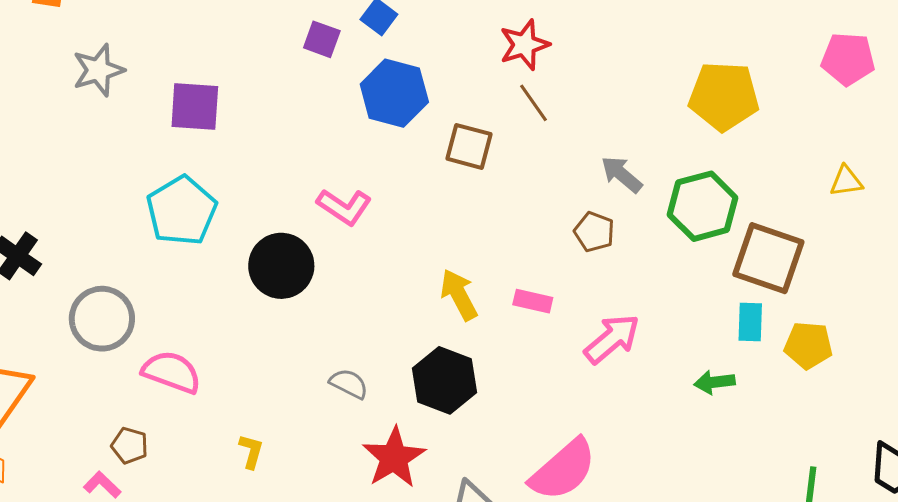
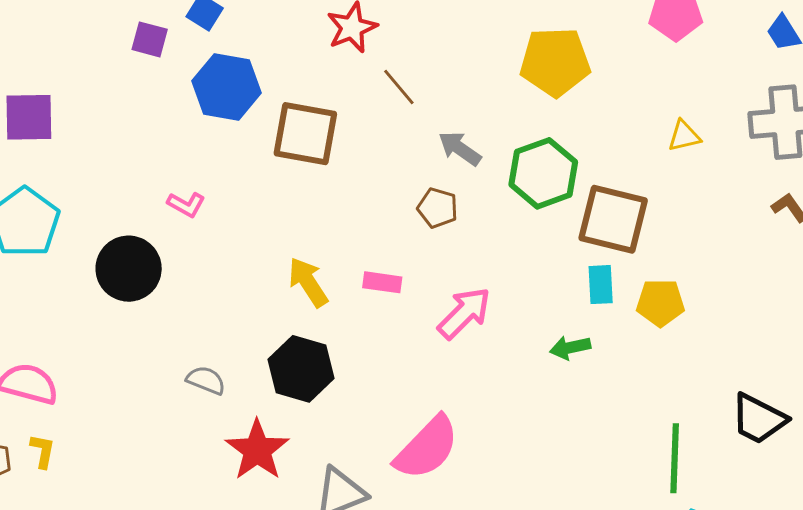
brown line: (534, 103) -> (399, 87), moved
brown square: (469, 146) -> (305, 134), size x1.4
pink L-shape: (344, 207) -> (186, 204), size x0.7
yellow L-shape: (251, 451) -> (43, 451), moved

